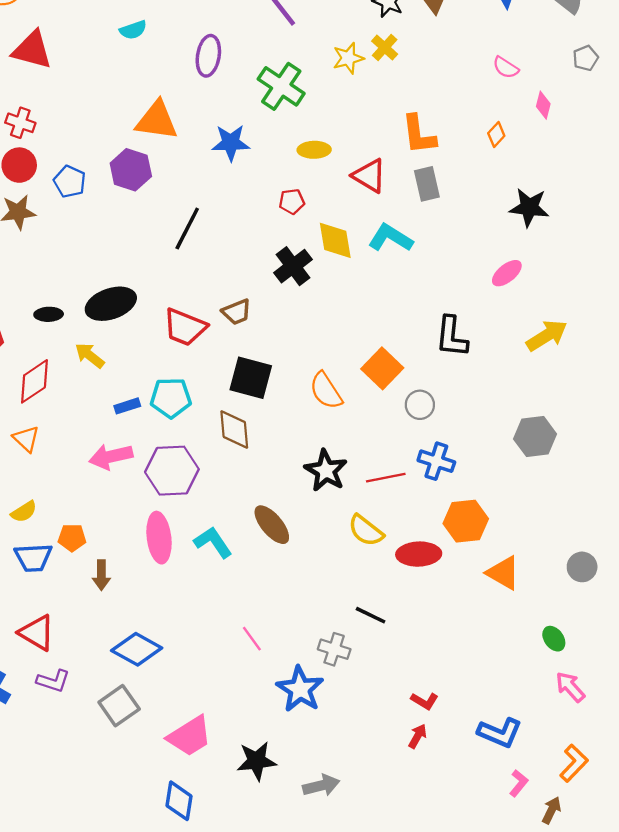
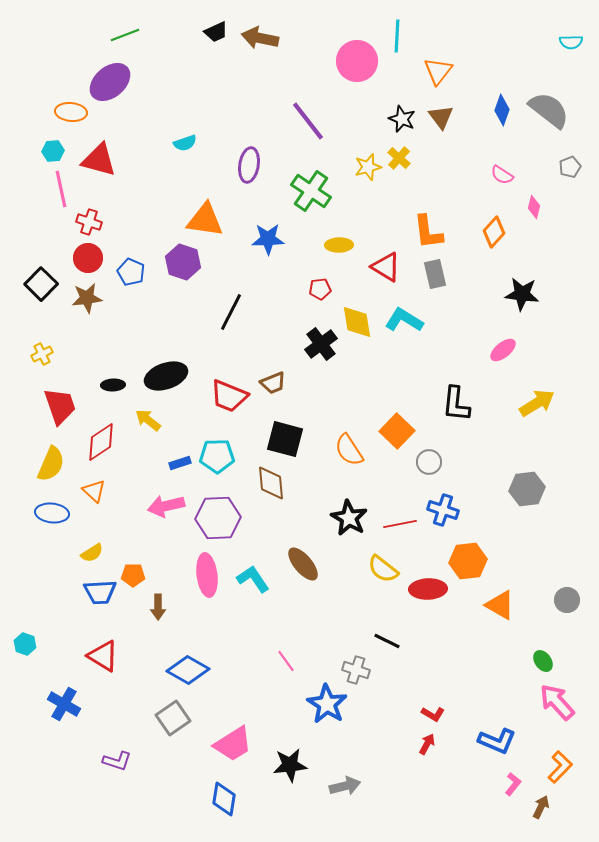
orange diamond: (496, 135) -> (494, 232), size x1.4
purple L-shape: (53, 681) -> (117, 761), moved
pink arrow: (570, 687) -> (557, 702), size x1.4

